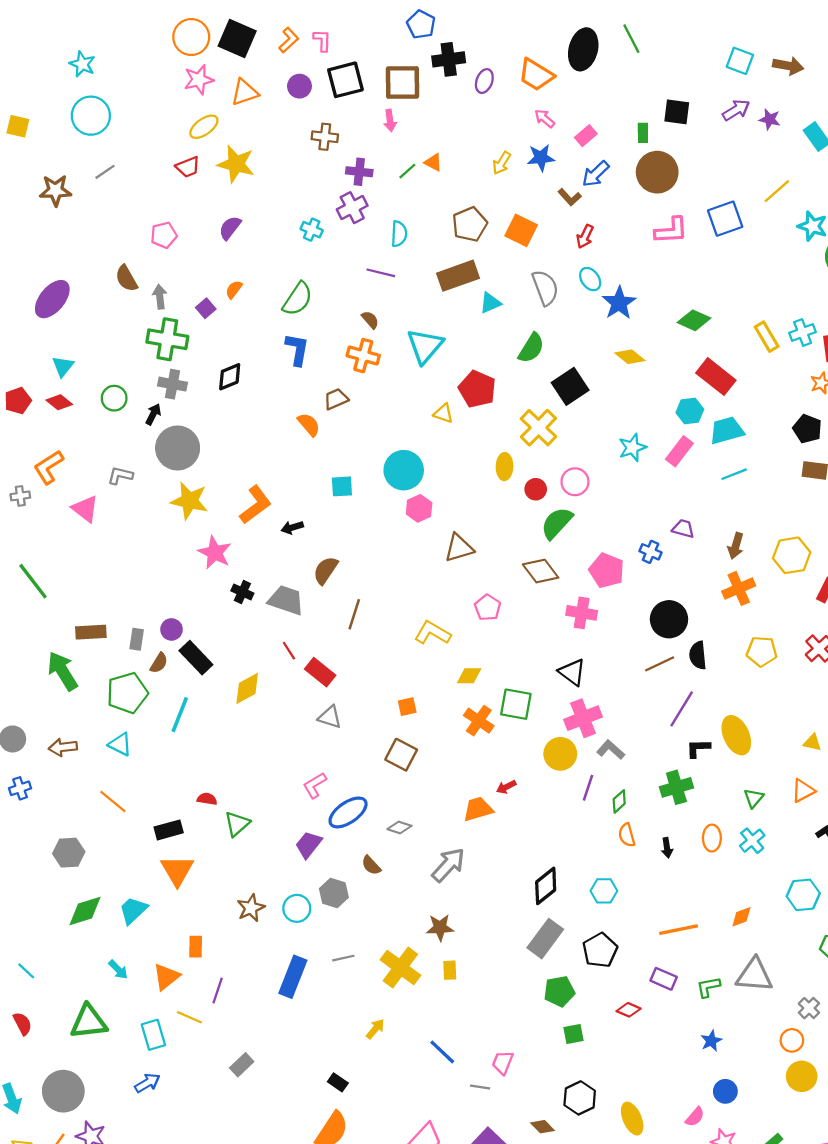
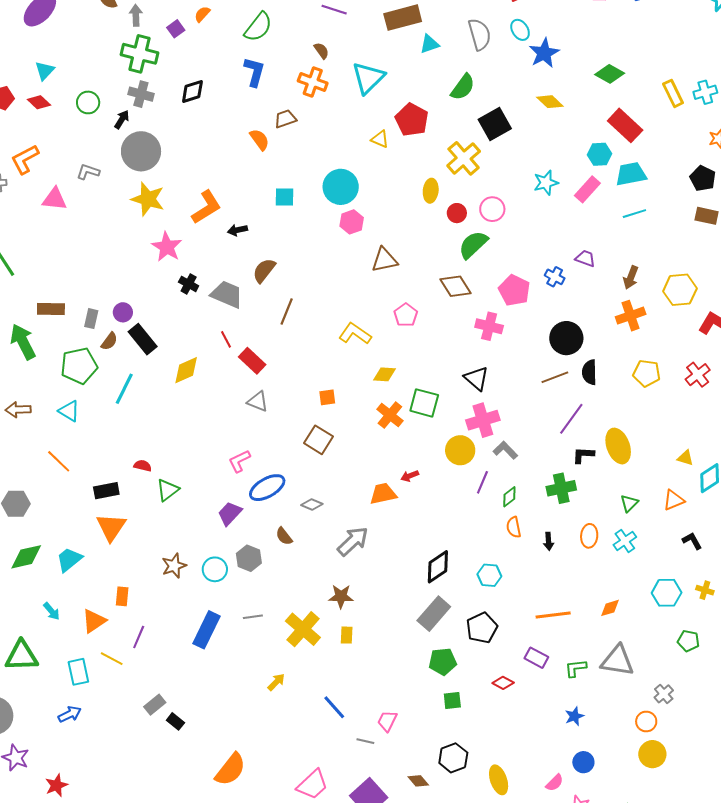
pink triangle: (85, 509) -> (55, 199), turned -36
black rectangle: (338, 1082) -> (175, 721), moved

